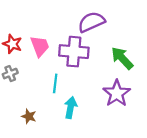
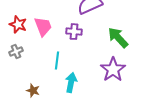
purple cross: (74, 52) -> (74, 32), size x0.6

